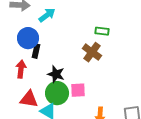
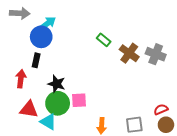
green rectangle: (102, 31) -> (104, 40), turned 32
blue circle: (28, 38) -> (41, 37), moved
brown cross: (92, 52) -> (129, 53), moved

